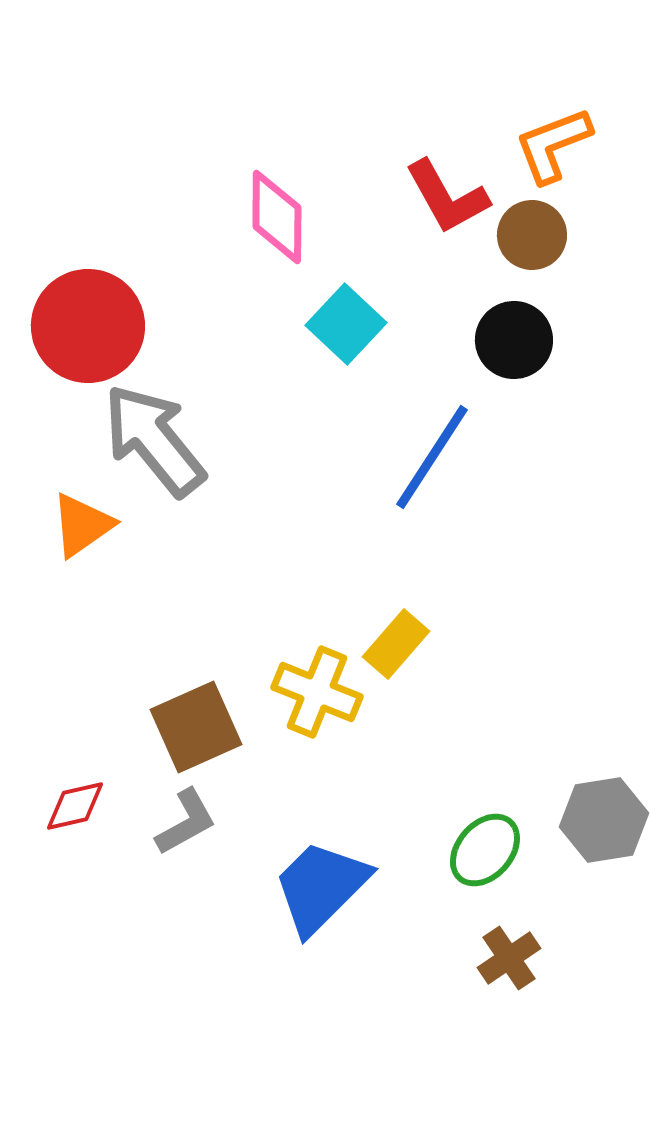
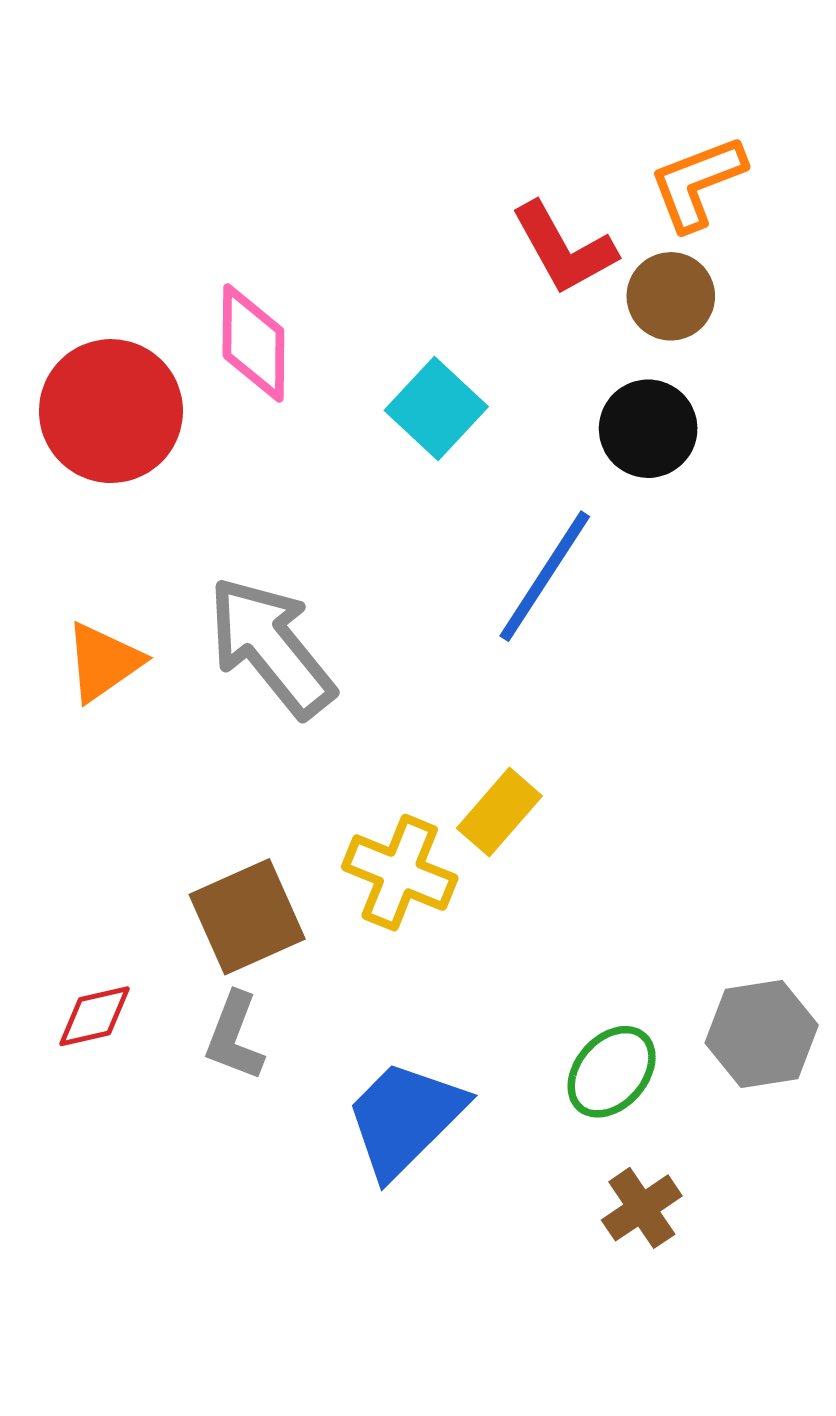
pink diamond: (277, 217) -> (253, 343), moved
gray arrow: (154, 440) -> (271, 647), moved
gray L-shape: (186, 822) -> (235, 1036), turned 140

